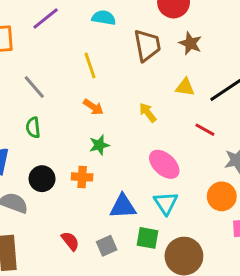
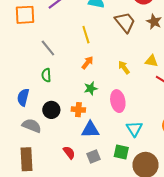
brown trapezoid: (147, 45) -> (125, 22), turned -30
yellow triangle: (185, 87) -> (151, 61), moved
orange arrow: (93, 107) -> (87, 63), turned -88
pink ellipse: (164, 164) -> (118, 101), moved, turned 35
blue triangle: (123, 206) -> (90, 130), moved

